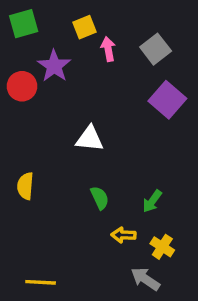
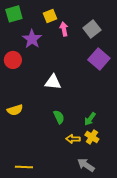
red circle: (22, 86) -> (13, 60), moved
yellow semicircle: (25, 186) -> (15, 110), turned -112
yellow cross: (162, 247) -> (92, 137), moved

